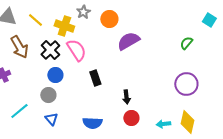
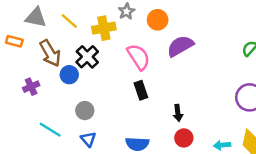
yellow cross: (64, 26) -> (104, 28), turned -30
pink semicircle: (76, 50) -> (138, 57), moved
blue circle: (55, 75) -> (69, 75), moved
cyan line: (19, 111) -> (50, 130), turned 72

